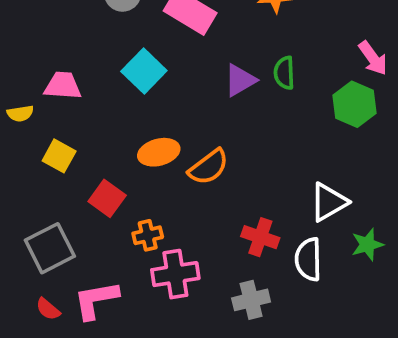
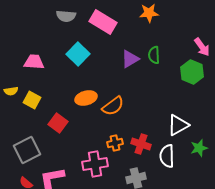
yellow semicircle: (20, 113) -> (11, 91), moved
orange cross: (148, 235) -> (115, 143), moved

